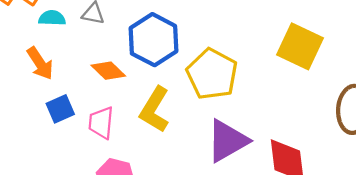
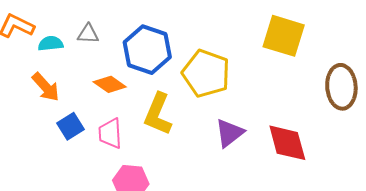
purple triangle: (227, 141) -> (229, 133), size x0.7

